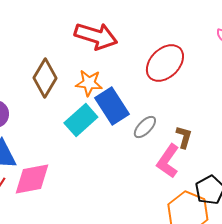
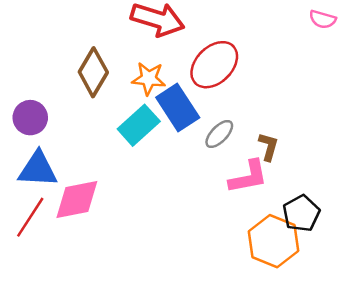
red ellipse: (165, 63) -> (214, 65), moved
pink L-shape: (168, 161) -> (248, 177), turned -136

